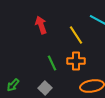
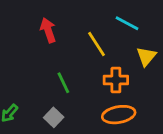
orange cross: (76, 61) -> (116, 80), moved

